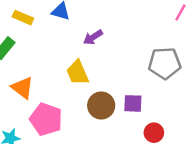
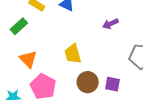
purple arrow: (93, 37) -> (110, 24), moved

